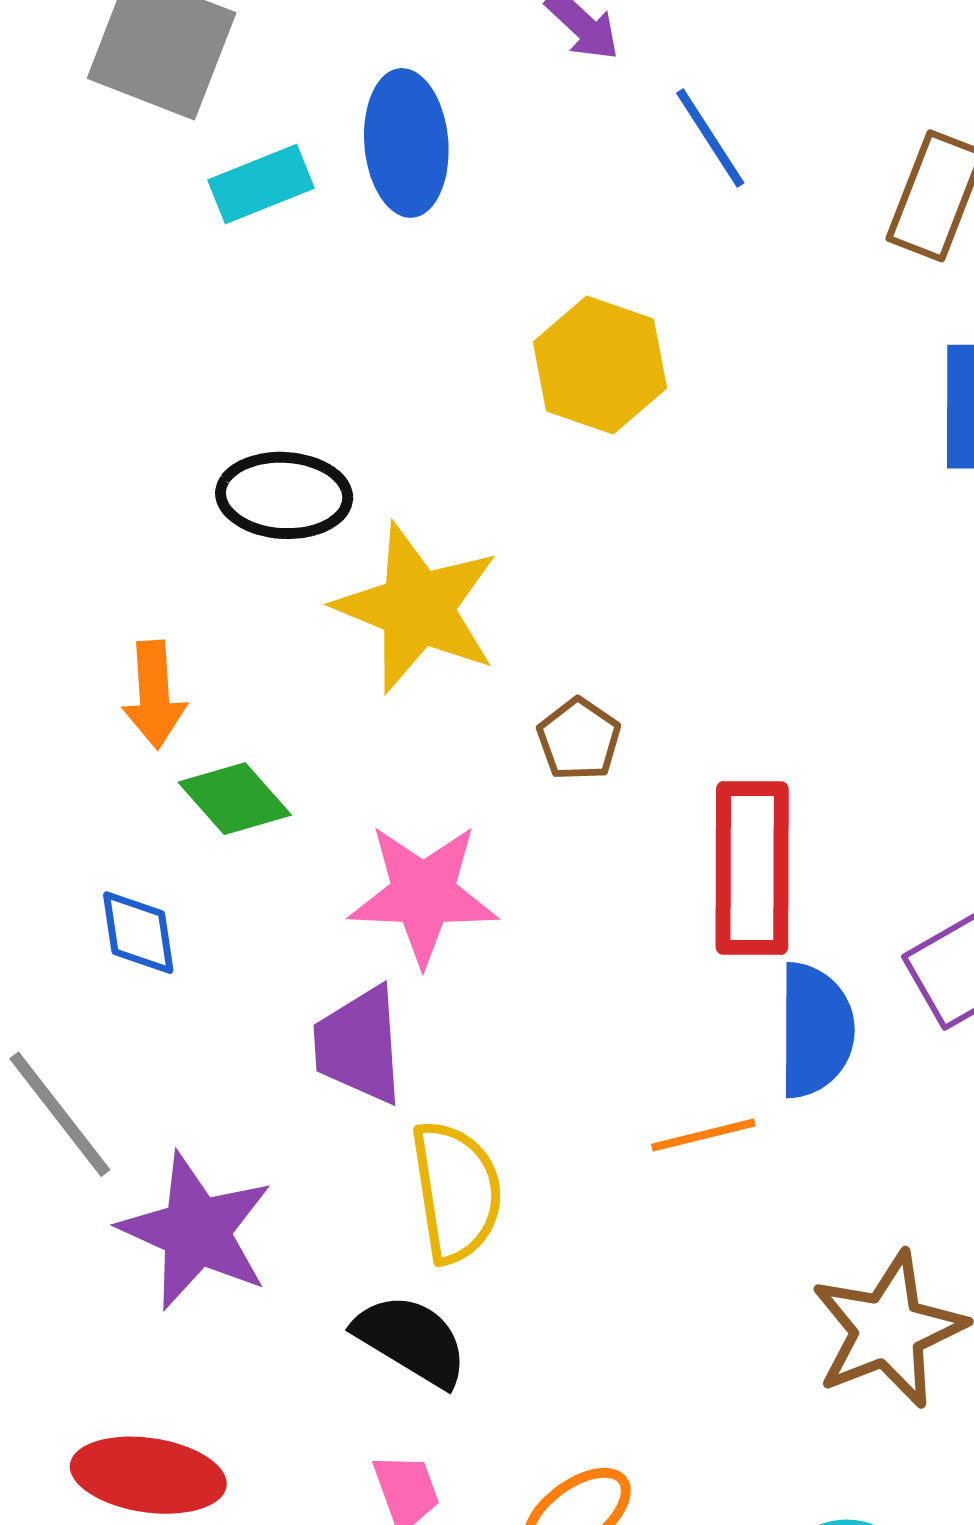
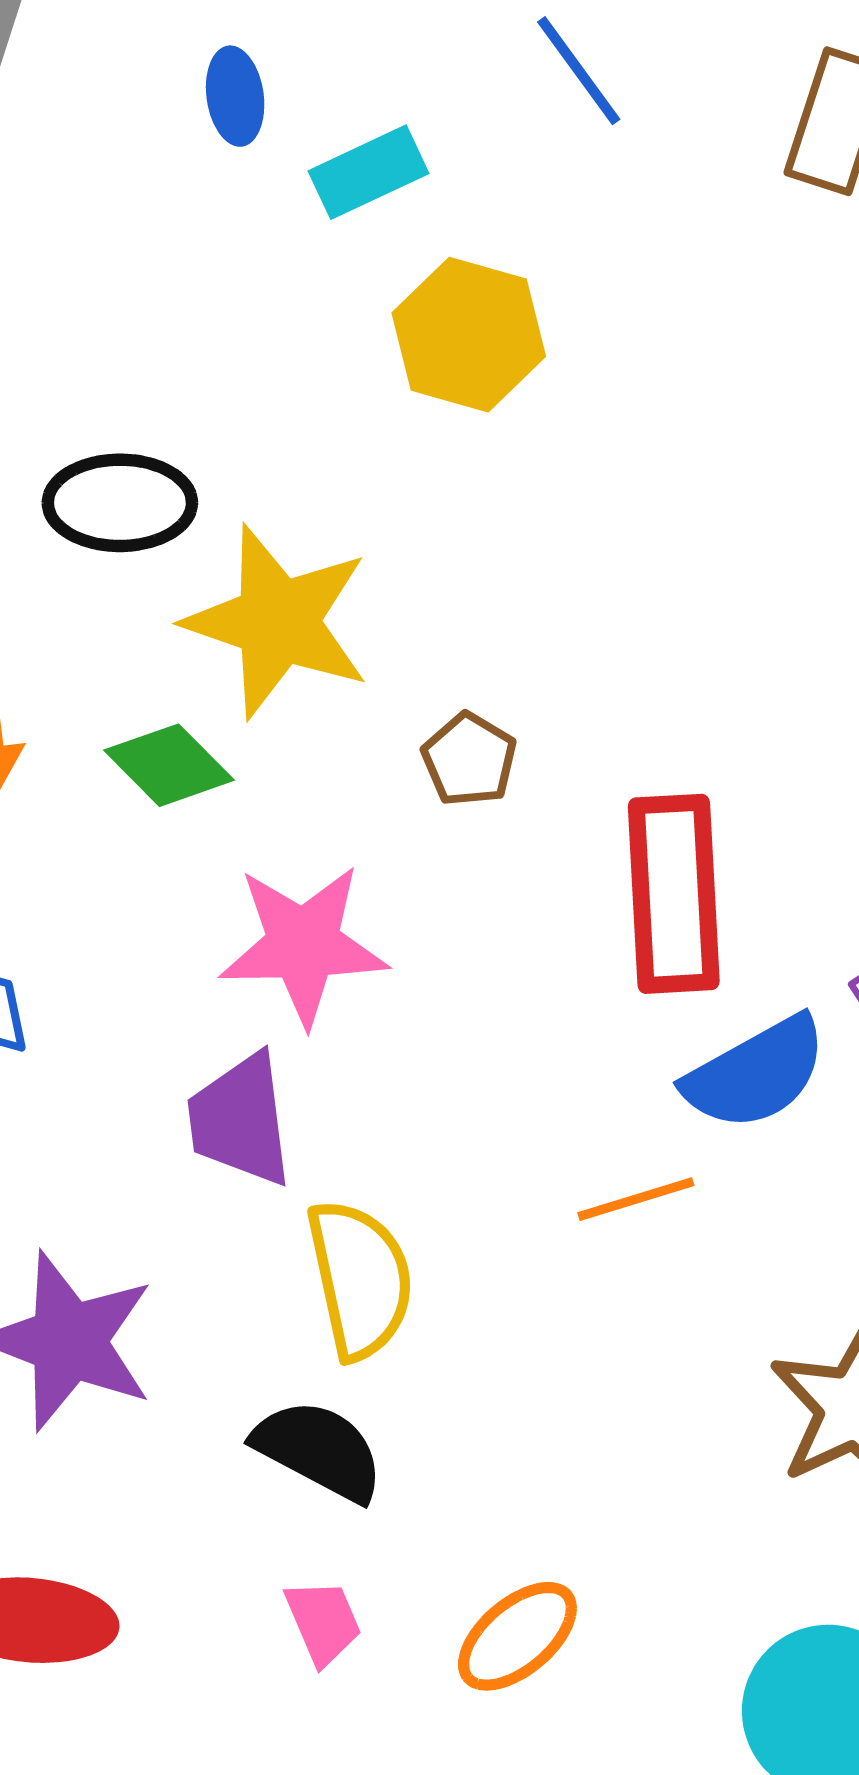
blue ellipse: (406, 143) -> (235, 96), size x0.6
cyan rectangle: (261, 184) -> (368, 172), moved
green diamond: (235, 799) -> (169, 765), moved
blue semicircle: (815, 1030) -> (756, 1073), turned 64

